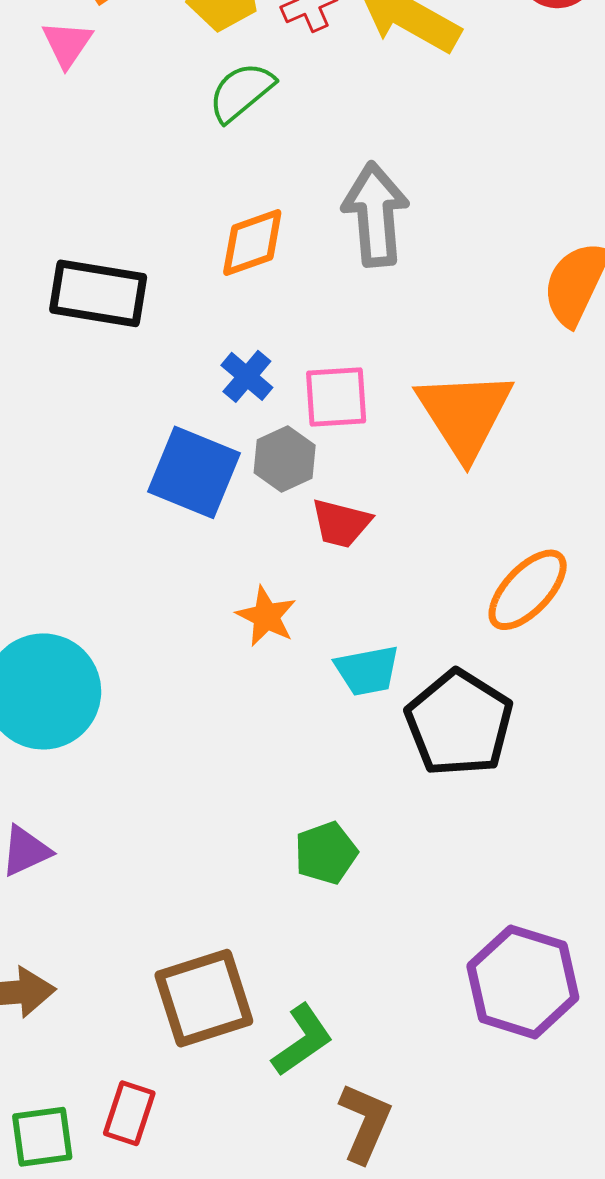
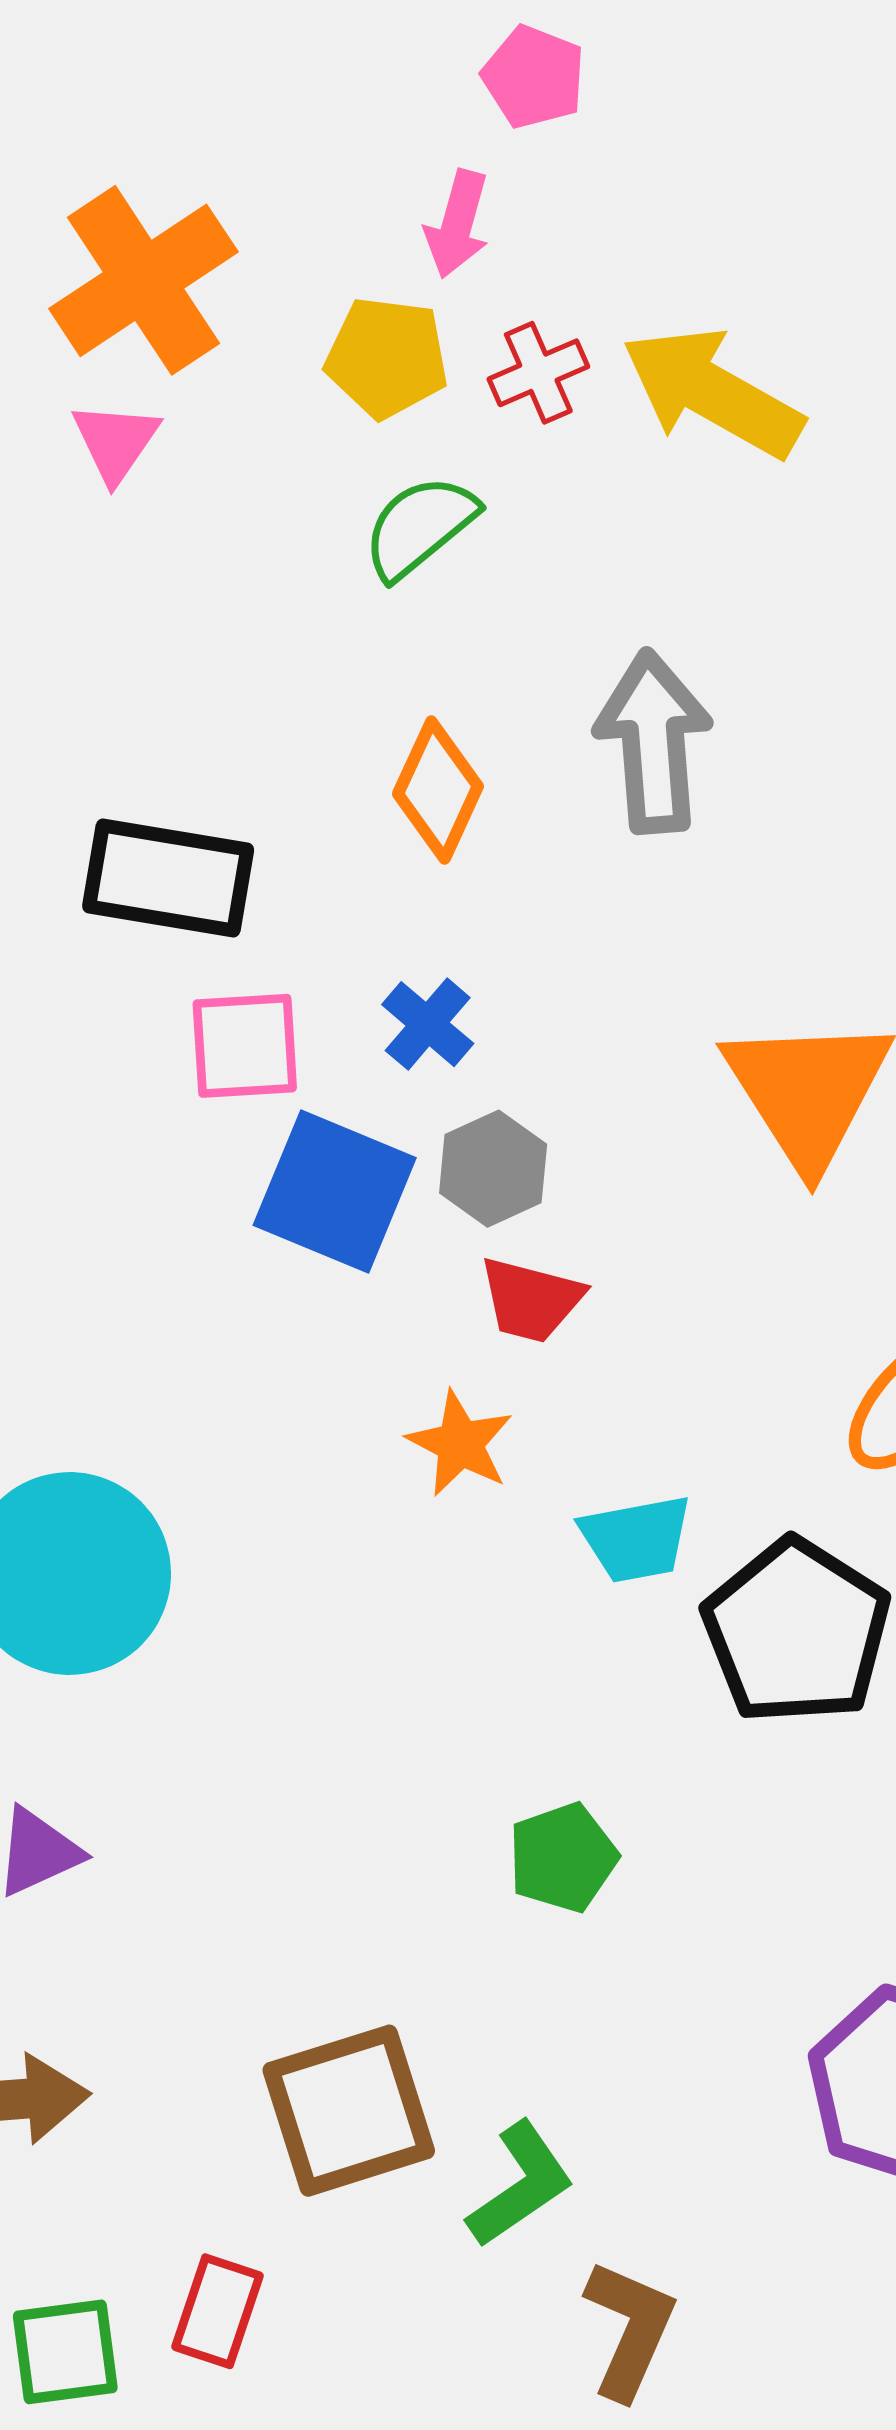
orange diamond: (252, 242) -> (438, 790), turned -46
pink square: (336, 397) -> (245, 1046), moved
red trapezoid: (341, 523) -> (531, 1300), moved

